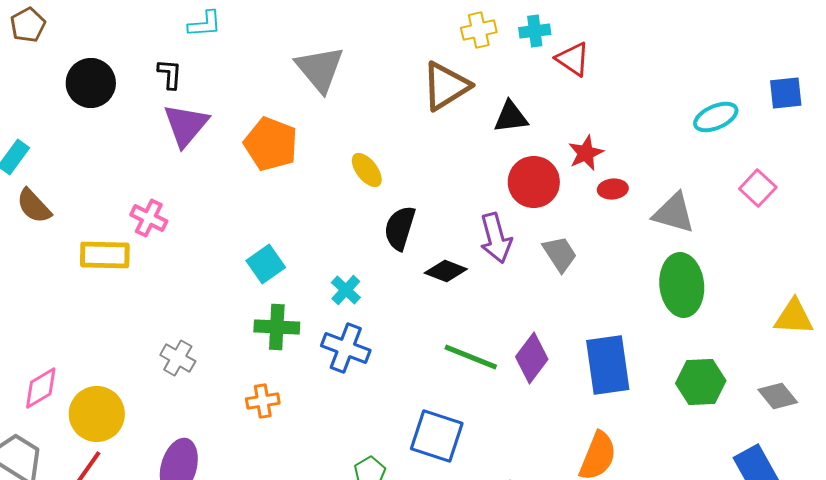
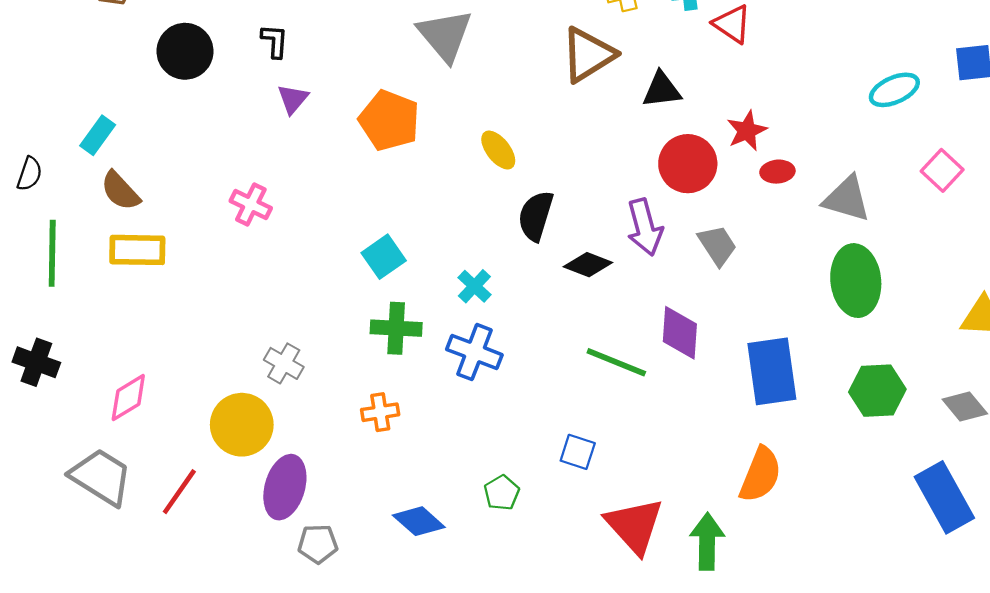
purple triangle: (186, 125) -> (293, 99), size x0.6
yellow rectangle: (105, 255) -> (137, 250), moved
purple diamond: (532, 358) -> (680, 333), moved, turned -33
yellow circle: (97, 414) -> (242, 425), moved
blue square: (437, 436) -> (578, 452), size x0.6

